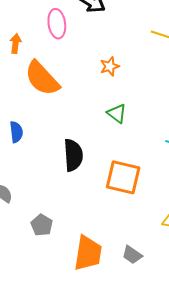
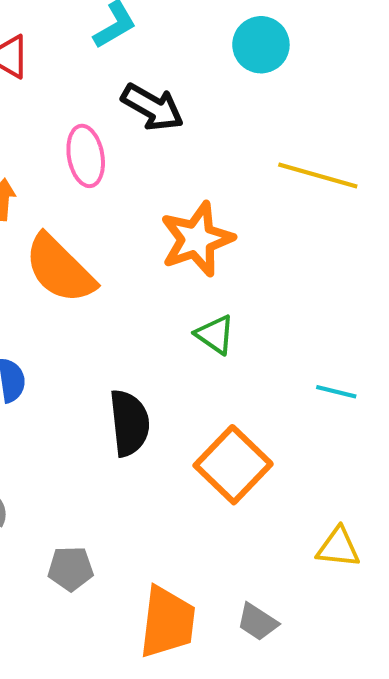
orange star: (110, 66) -> (197, 239), size x1.8
orange square: (123, 177) -> (233, 465), turned 33
gray pentagon: (42, 225) -> (71, 569), turned -30

